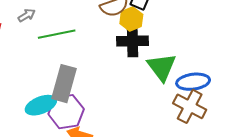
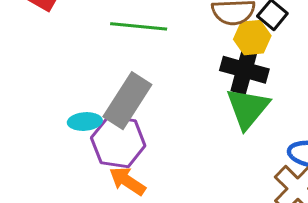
green triangle: (162, 67) -> (248, 108), moved
cyan ellipse: (41, 105) -> (85, 122), size x0.7

